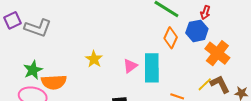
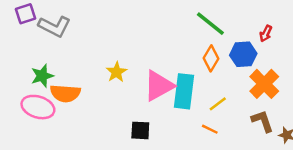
red arrow: (205, 12) -> (266, 33), moved
pink triangle: (130, 66) -> (159, 86), size x1.8
yellow line: (205, 84) -> (218, 104), moved

